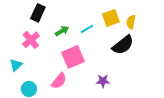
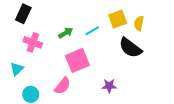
black rectangle: (38, 13) -> (23, 14), moved
pink cross: (31, 40) -> (33, 42), turned -30
black semicircle: (123, 45) -> (130, 48), turned 75

